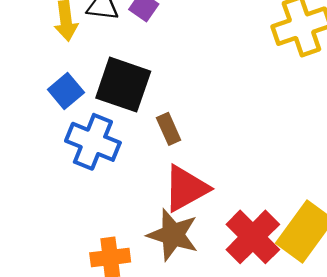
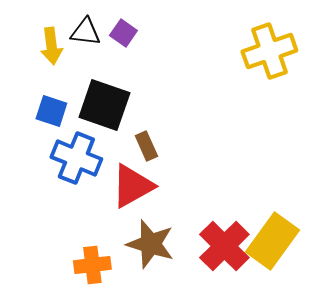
blue square: (66, 91) -> (51, 111), turned -32
red triangle: (186, 188) -> (132, 186), moved

